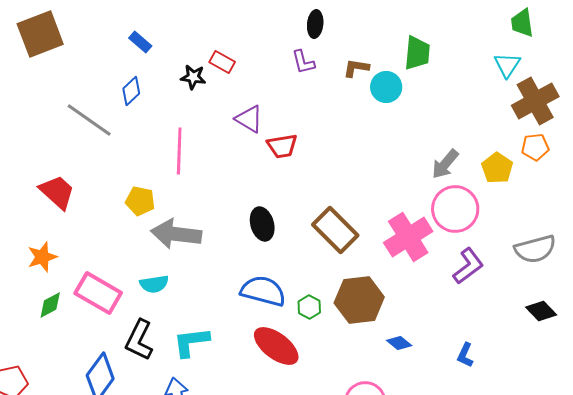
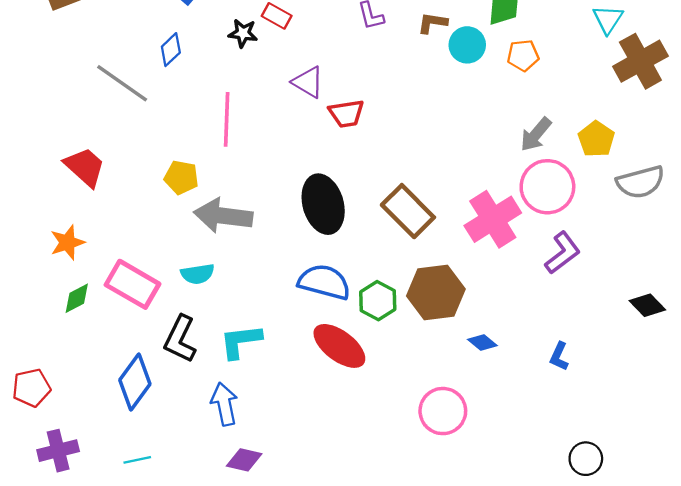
orange pentagon: (535, 147) -> (523, 55), moved
black ellipse: (262, 224) -> (323, 204), size x1.5
gray semicircle: (535, 249) -> (640, 182), moved
green hexagon: (309, 307) -> (378, 301), size x1.4

